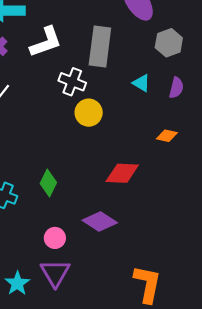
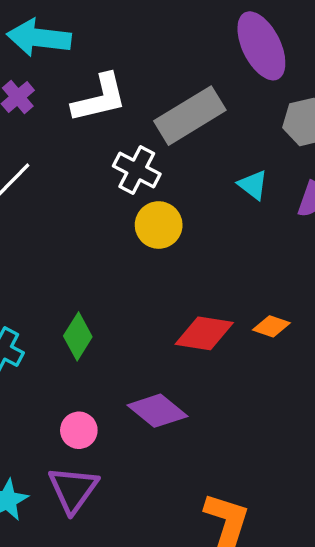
gray rectangle: (100, 46) -> (190, 116), turned 45
orange diamond: (167, 136) -> (271, 326), moved

